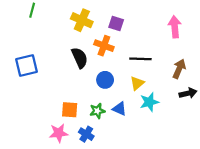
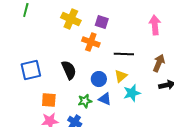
black semicircle: (80, 58) -> (69, 70), moved
blue square: (27, 66) -> (31, 70), moved
blue circle: (105, 80) -> (99, 79), moved
orange square: (70, 110) -> (49, 100), moved

